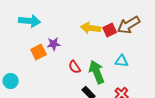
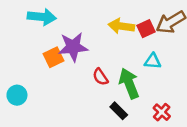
purple star: (54, 44) -> (73, 47), size x1.6
cyan triangle: (122, 61) -> (153, 61), moved

